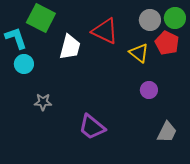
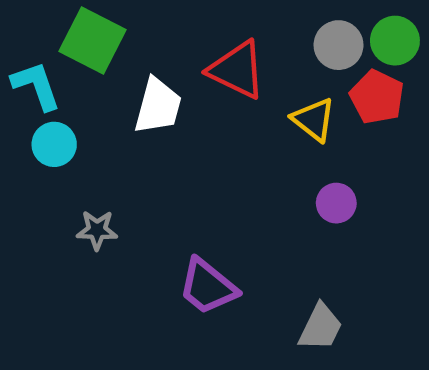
gray trapezoid: (167, 132) -> (320, 327), moved

